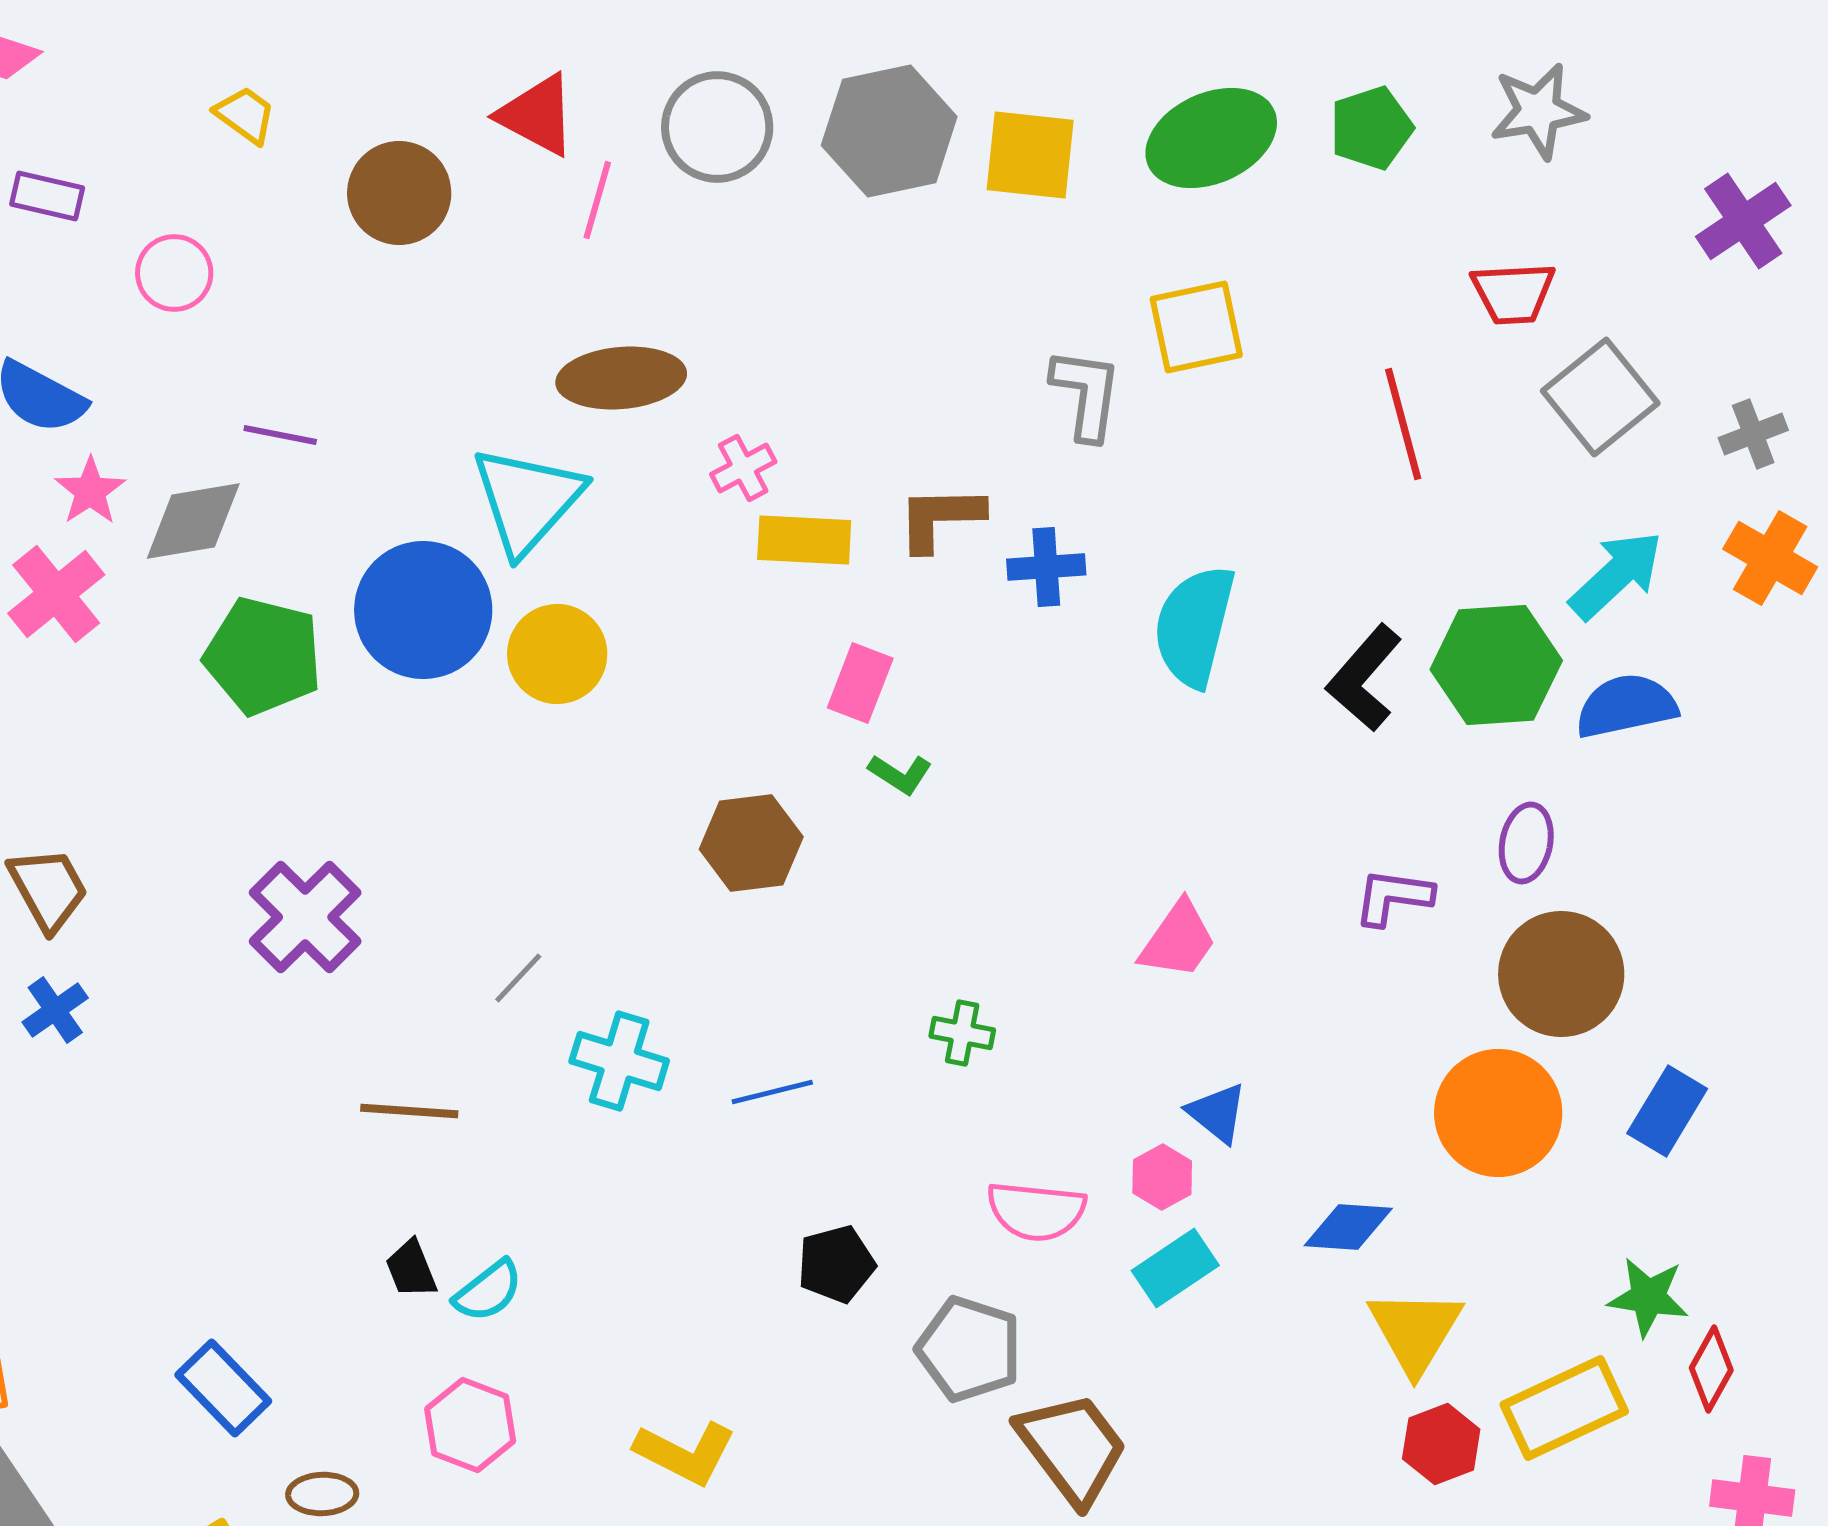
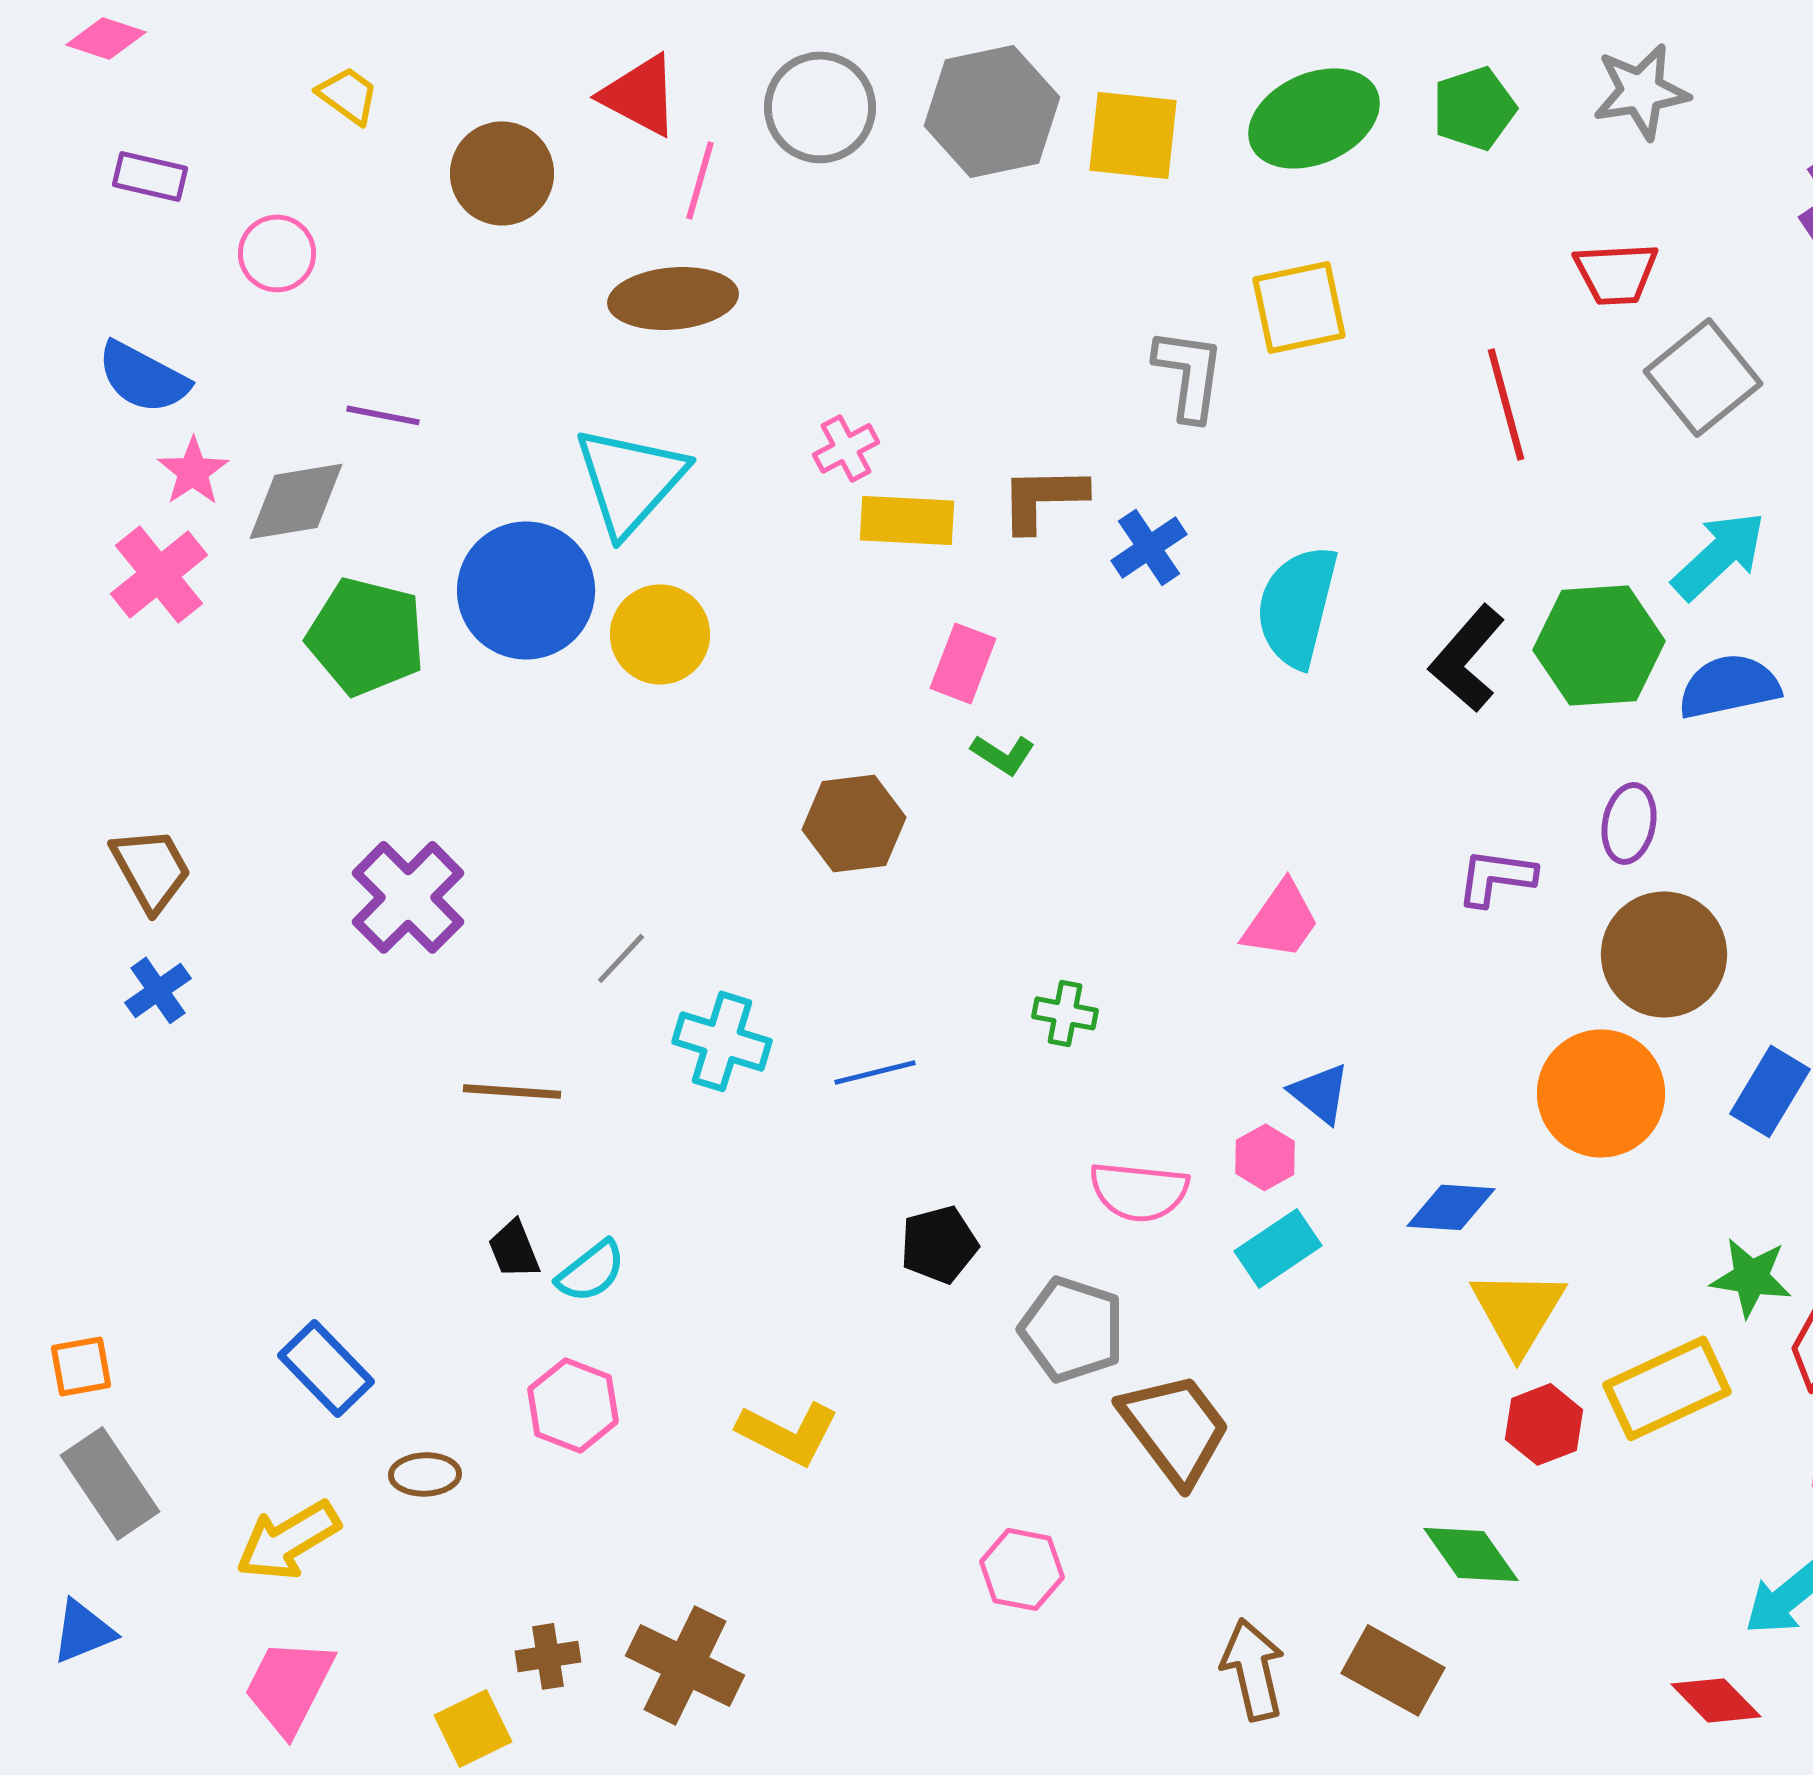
brown ellipse: (621, 378) -> (673, 298), moved
blue cross: (1046, 567) -> (1149, 547), turned -30

